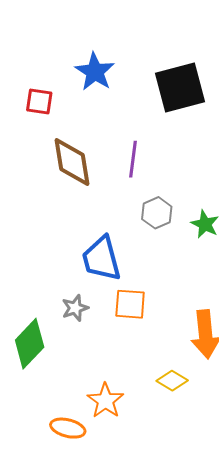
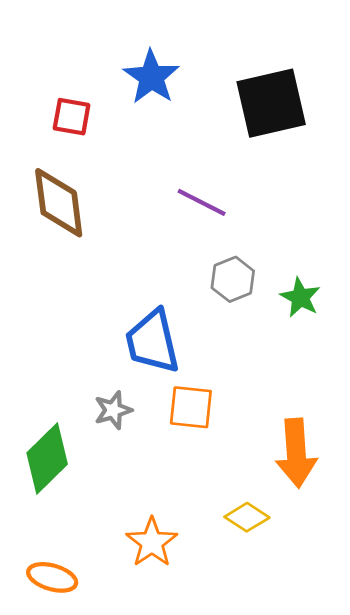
purple line: (133, 159) -> (202, 202), turned -72
brown diamond: (72, 162) -> (59, 203), moved
orange ellipse: (68, 428) -> (52, 577), moved

